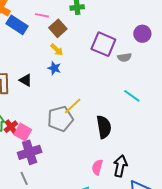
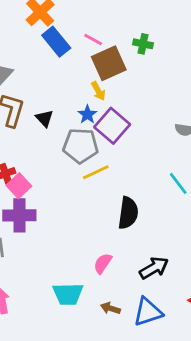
brown square: (58, 28) -> (109, 63), size x1.4
purple square: (103, 44) -> (112, 126), moved
gray pentagon: (60, 119) -> (81, 146), moved
black arrow: (120, 166) -> (154, 268), moved, turned 30

